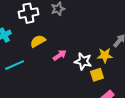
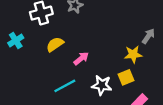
white star: (83, 61) -> (102, 85), moved
cyan line: (15, 65) -> (65, 86), moved

